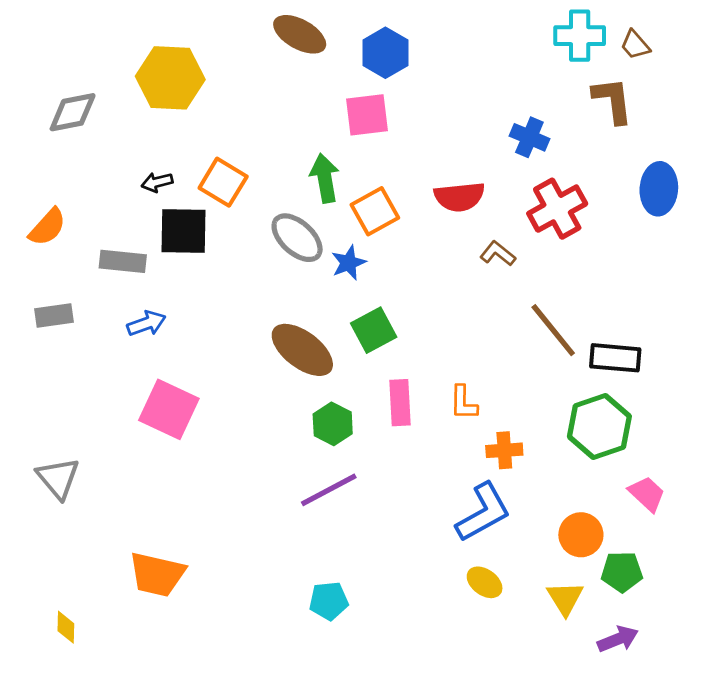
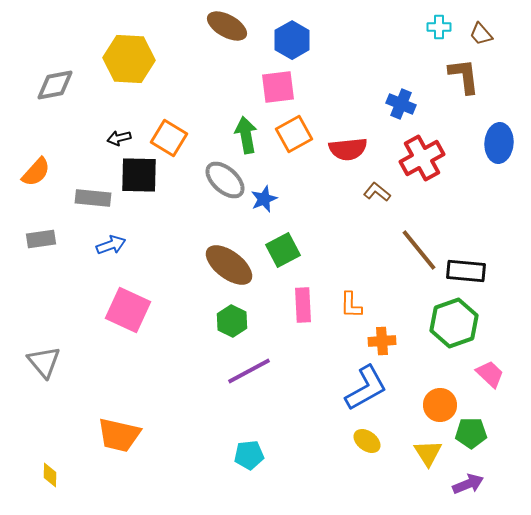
cyan cross: (580, 36) -> (439, 27), size x0.6
orange square: (375, 211) -> (294, 134), moved
green hexagon: (333, 424) -> (232, 321), moved

